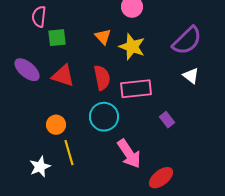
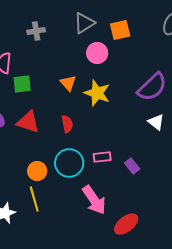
red semicircle: (102, 78) -> (67, 124), size x0.7
pink rectangle: (136, 89) -> (102, 157), moved, size x0.6
orange circle: (56, 125) -> (37, 171), moved

